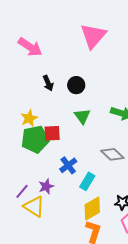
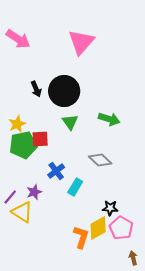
pink arrow: (30, 47) -> (18, 39), moved
black circle: (76, 85) -> (64, 91), size x1.8
yellow diamond: (92, 208) -> (98, 228), moved

